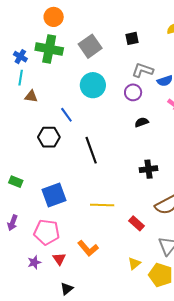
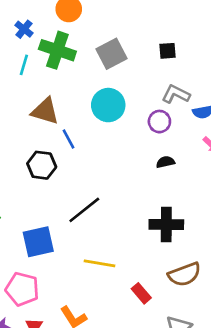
blue cross: (20, 57) -> (24, 29), moved
cyan line: (21, 78) -> (24, 65), moved
brown triangle: (31, 96) -> (45, 111), moved, size x1.6
black line: (91, 150) -> (84, 210), moved, turned 64
black cross: (148, 169) -> (166, 225), size x1.4

